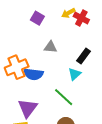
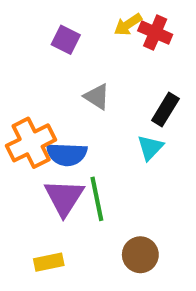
gray triangle: (50, 47) -> (97, 97), turned 32
green line: (64, 97) -> (97, 199), moved, turned 40
purple triangle: (28, 108) -> (64, 197), moved

